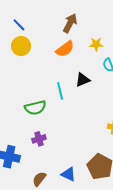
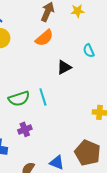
yellow star: (96, 44) -> (78, 11), moved
cyan line: (60, 91) -> (43, 97), moved

